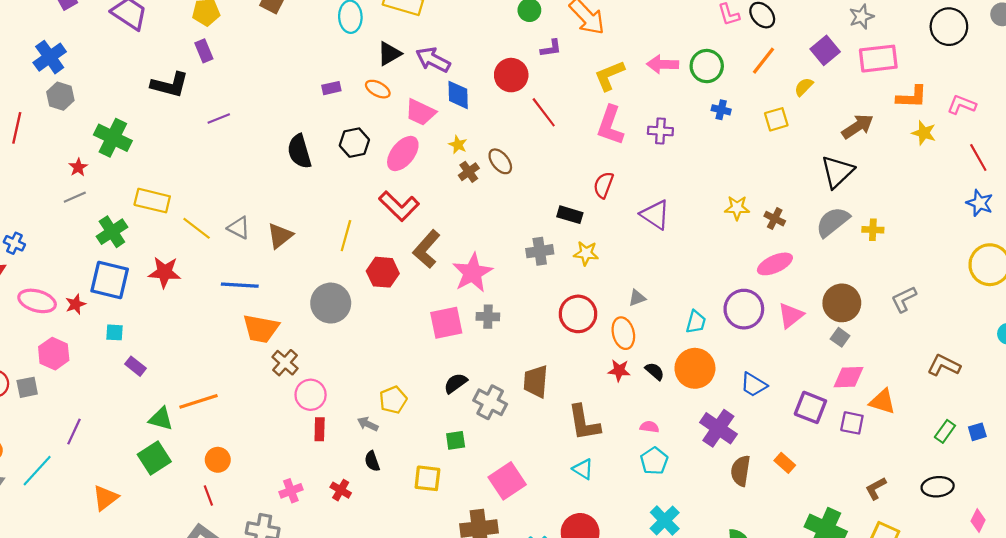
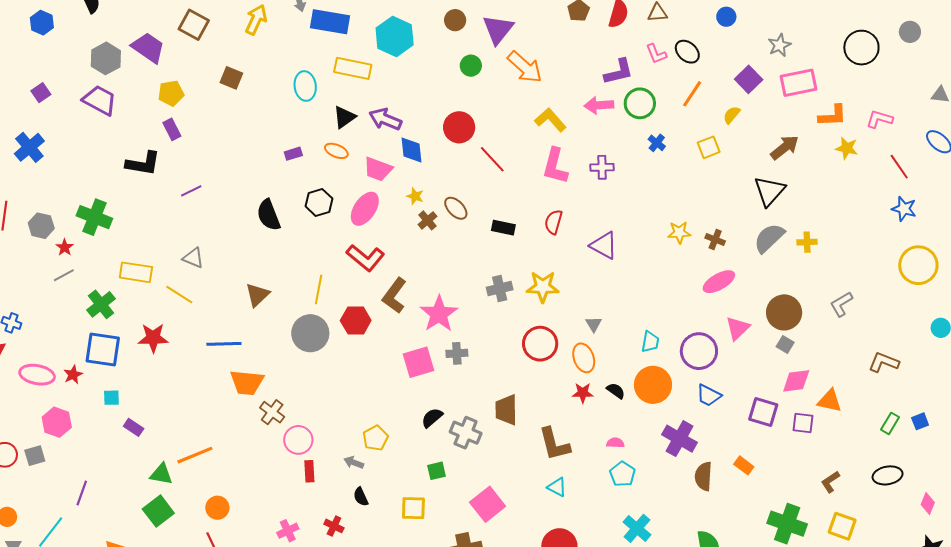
purple L-shape: (551, 48) -> (619, 72), moved, size x1.5
yellow L-shape: (609, 75) -> (550, 120), turned 76
gray hexagon: (60, 96) -> (41, 226), moved
blue cross: (721, 110) -> (657, 143), turned 30
black rectangle: (570, 215) -> (503, 228), moved
gray triangle: (239, 228) -> (193, 258), moved
yellow star: (586, 253) -> (543, 287), size x1.4
gray triangle: (637, 298) -> (594, 324), turned -36
gray circle: (331, 303) -> (310, 333), moved
purple circle: (744, 309) -> (699, 351), moved

